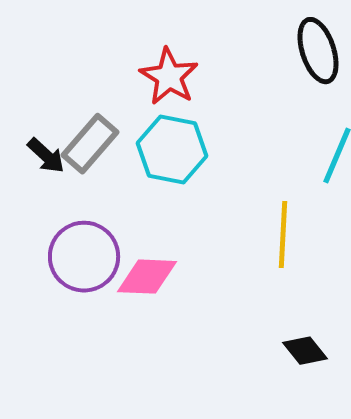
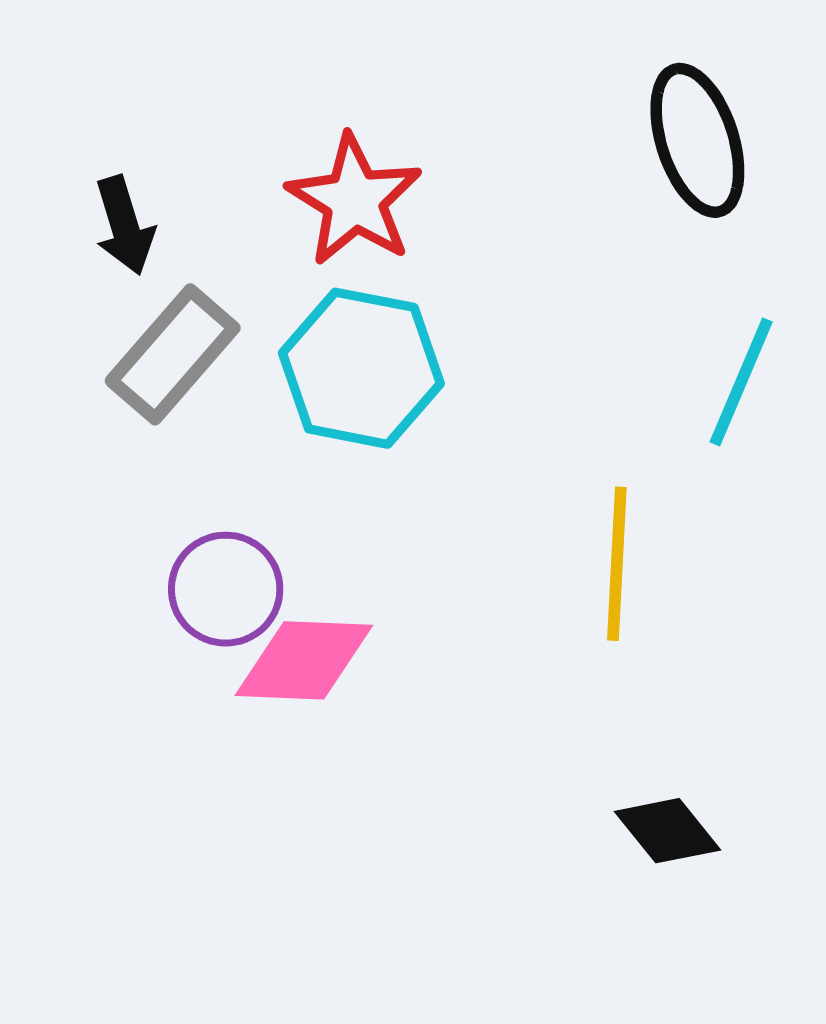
black arrow: (46, 156) -> (124, 226), moved, turned 30
purple circle: (84, 257) -> (226, 589), moved, size x0.7

